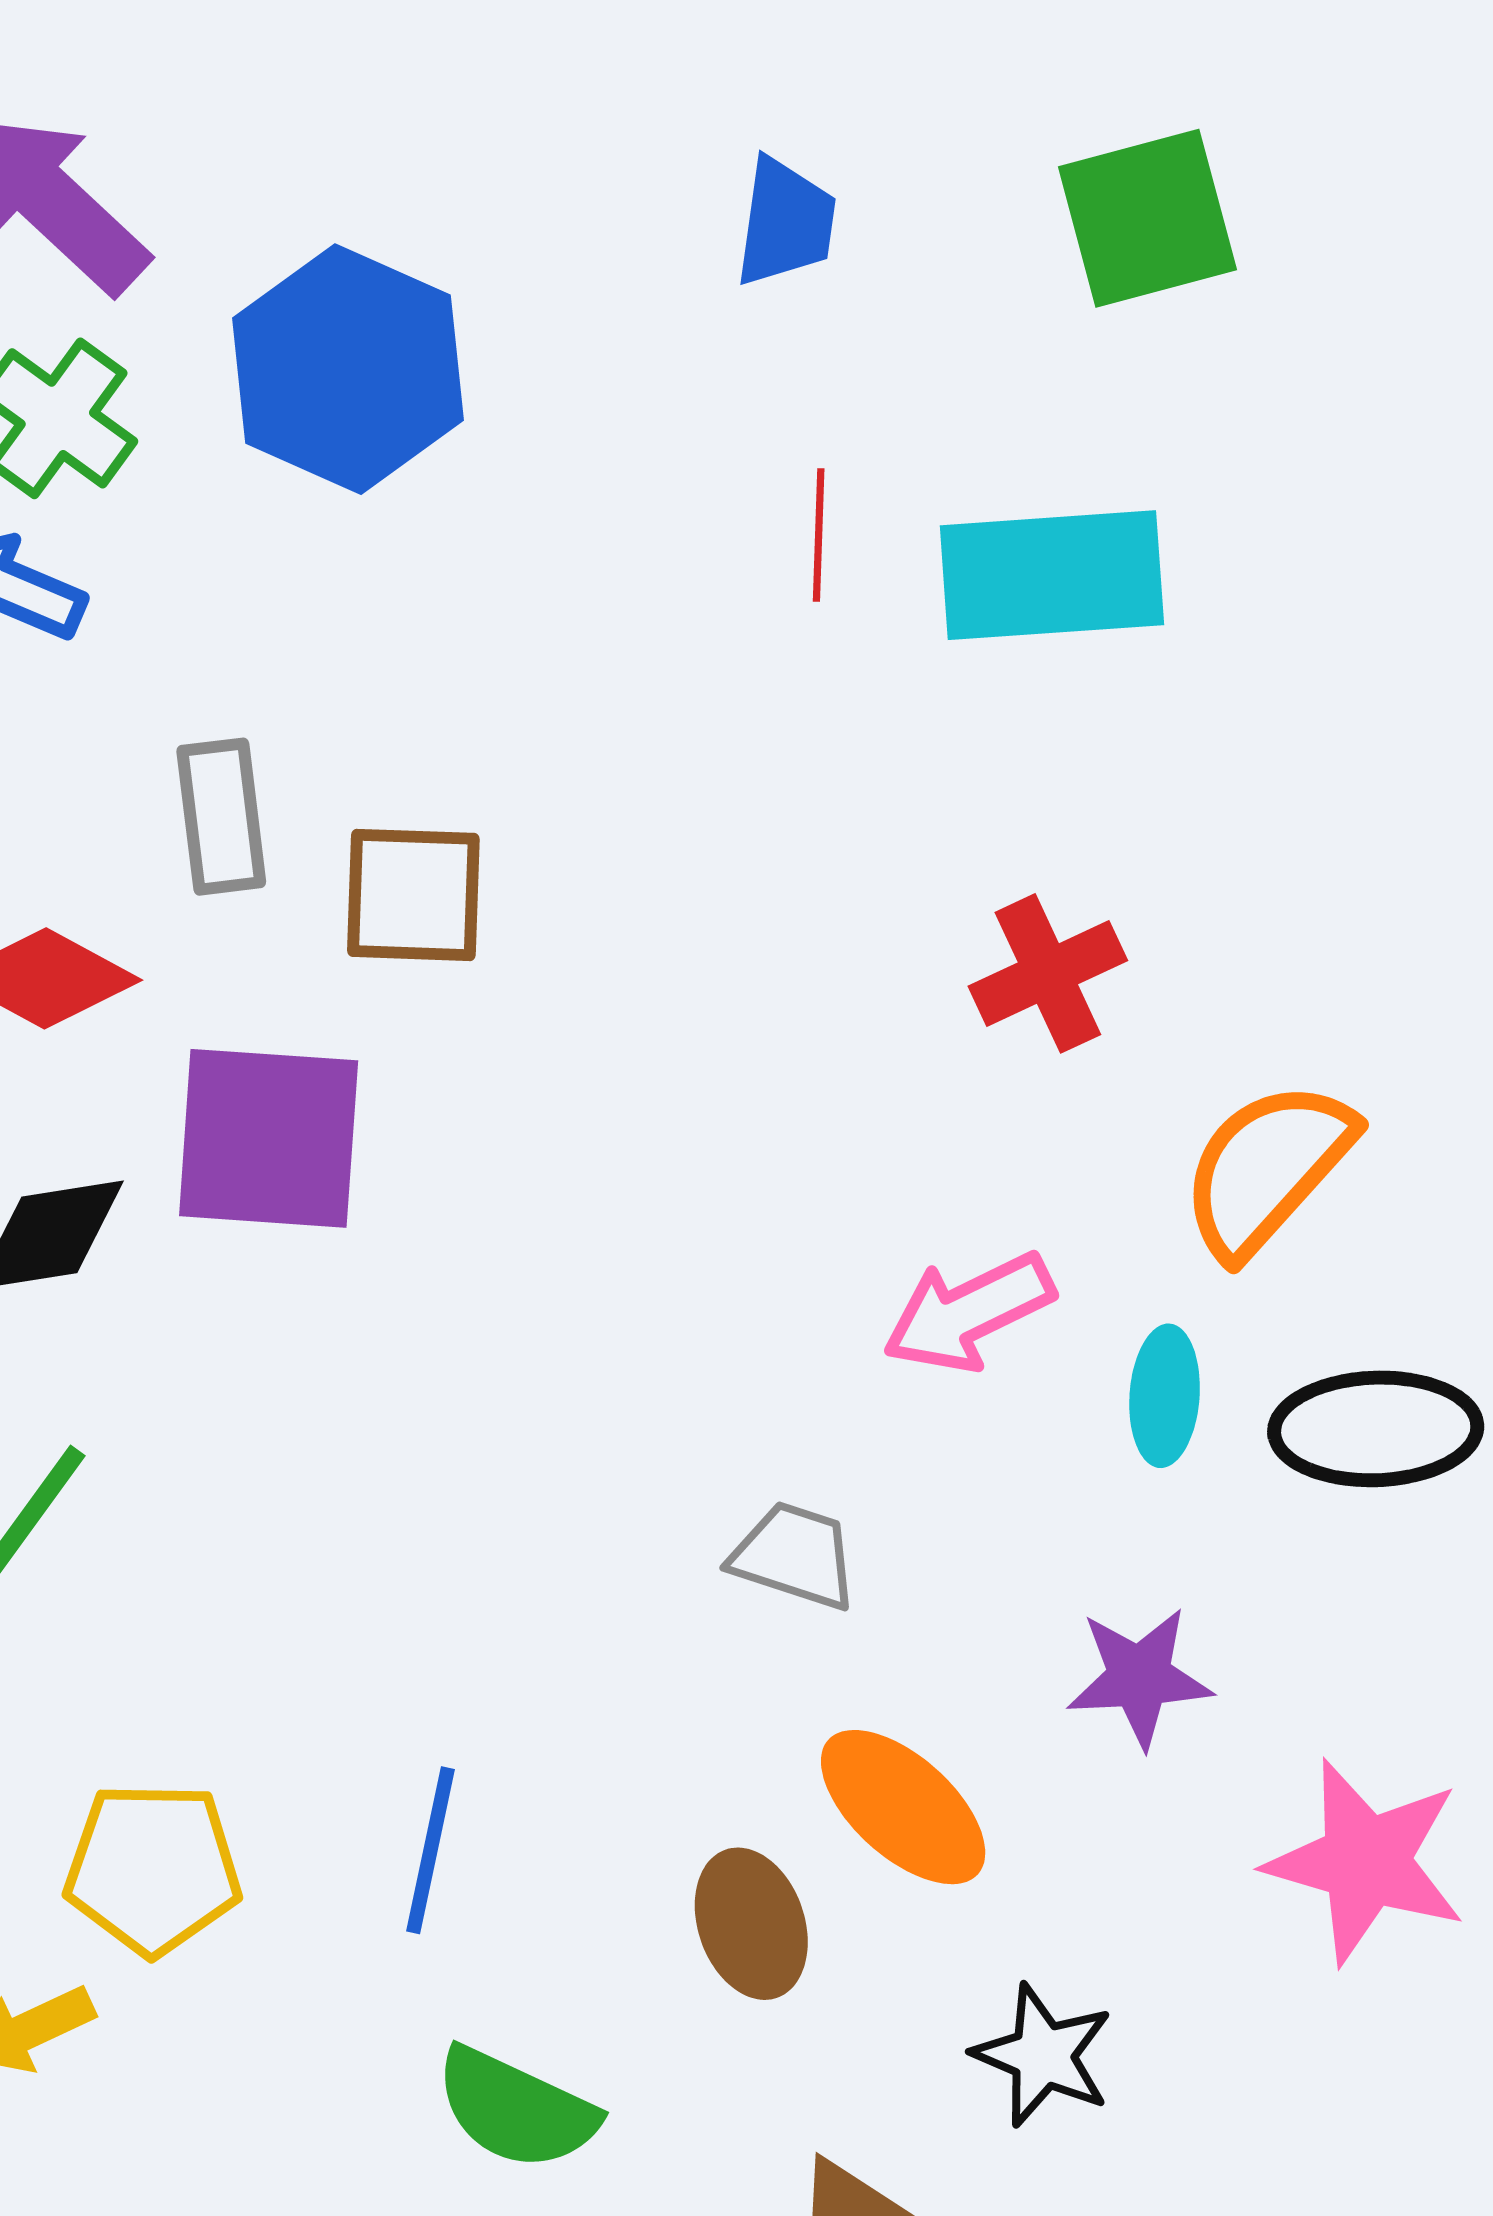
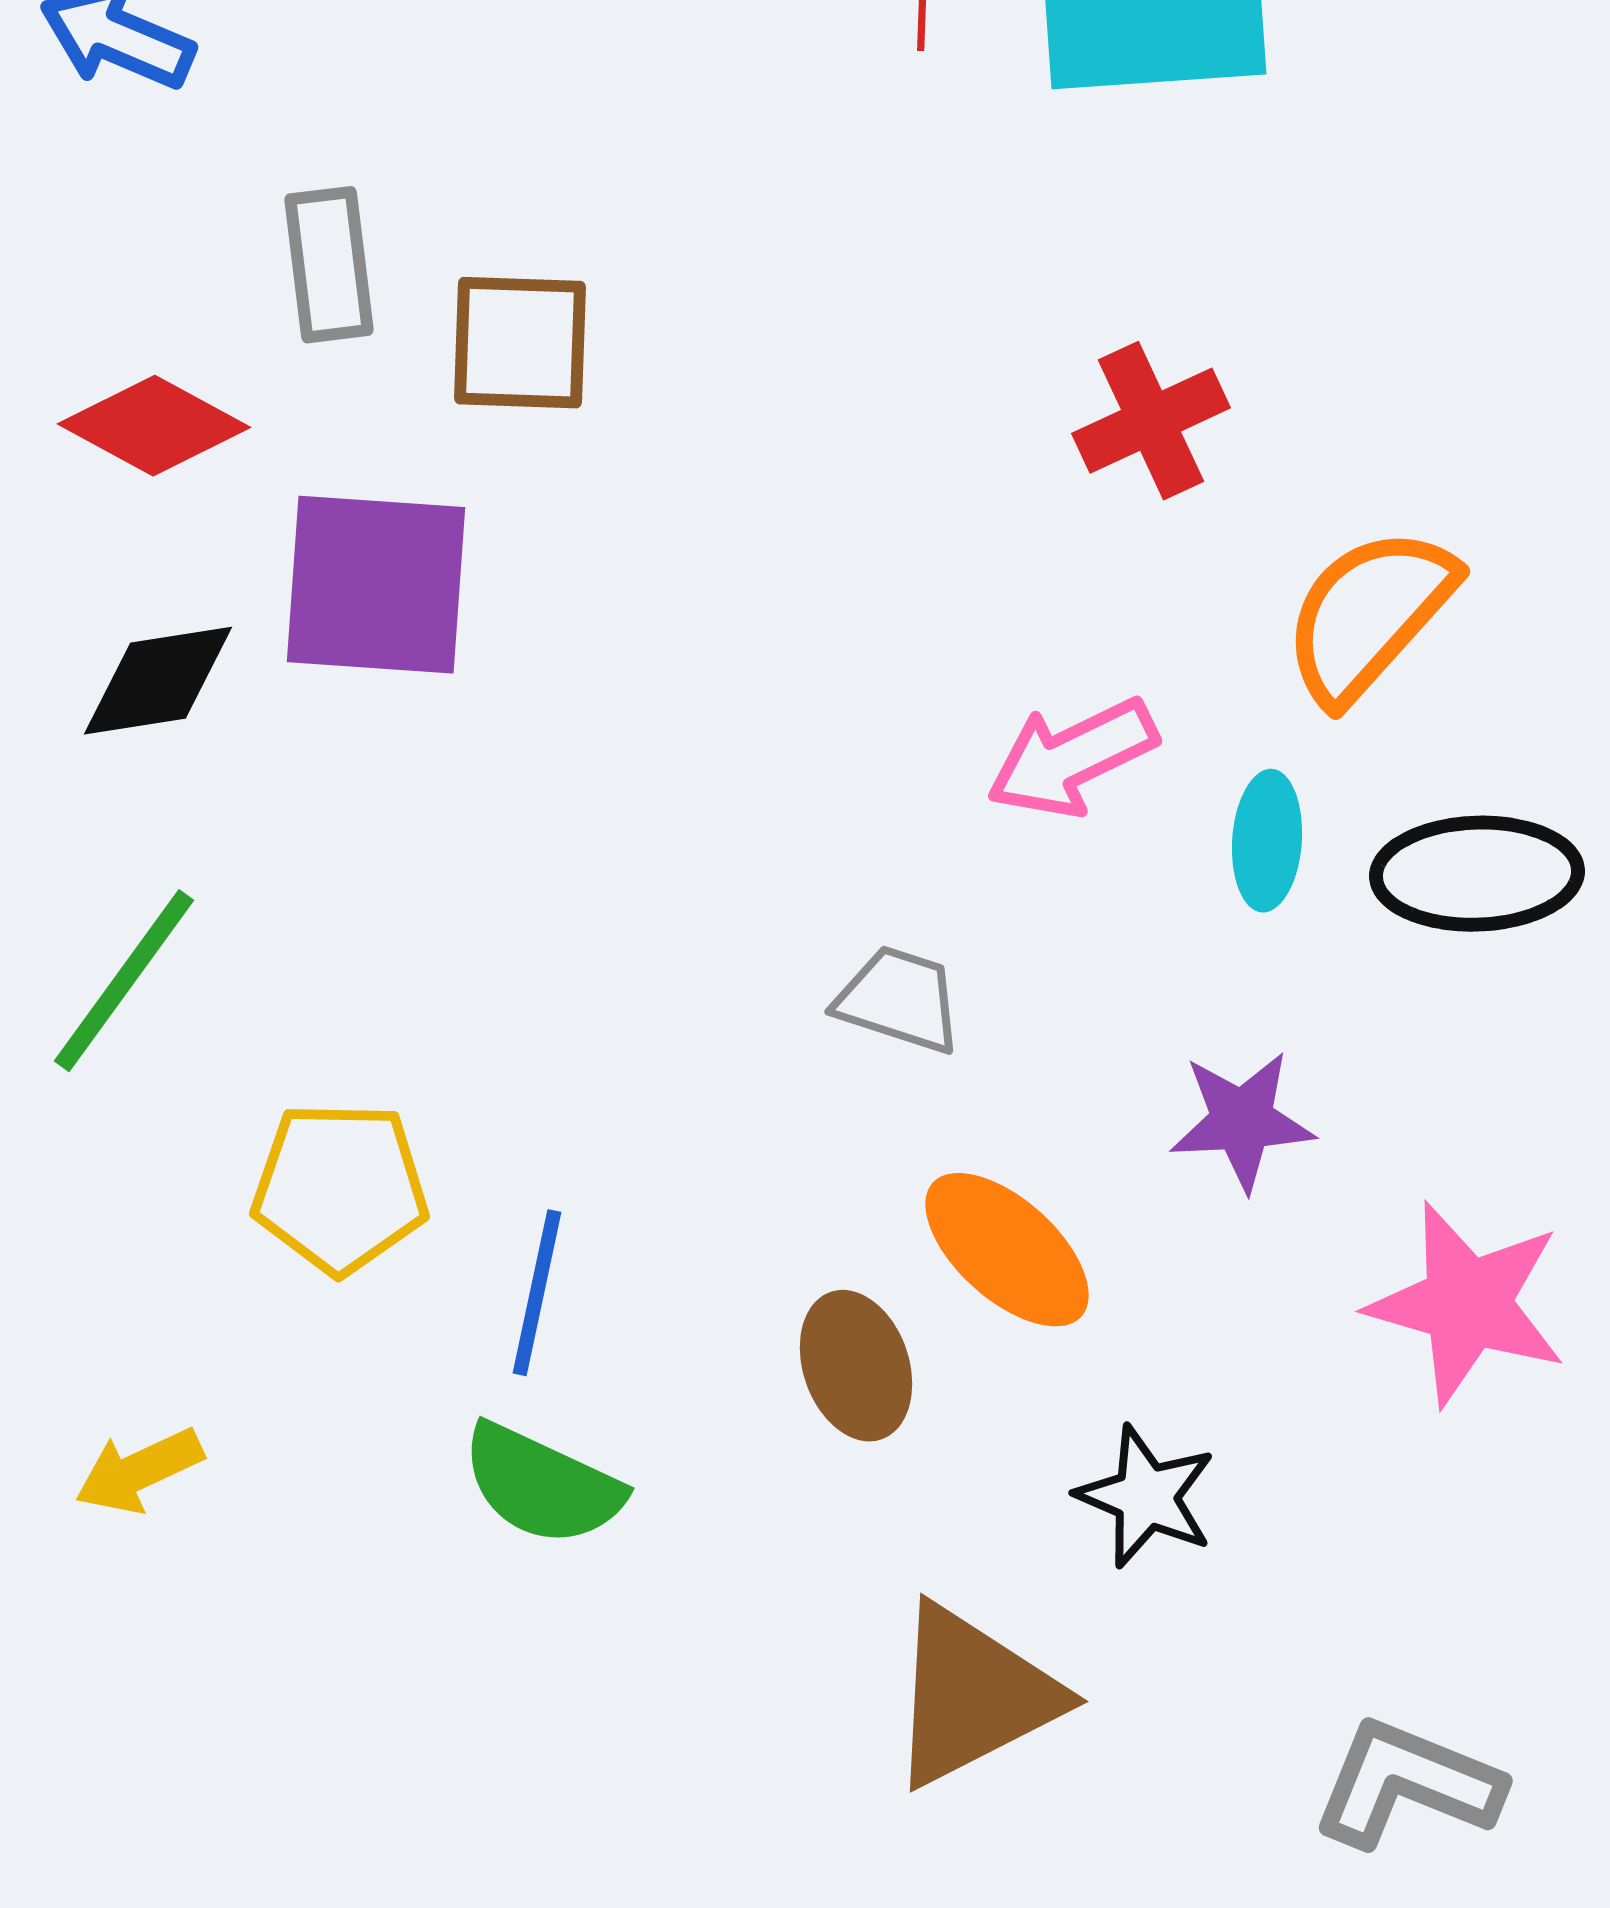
yellow pentagon: (153, 1868) -> (340, 1188), moved
green semicircle: (516, 2109) -> (542, 1485), moved

